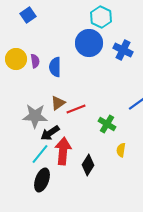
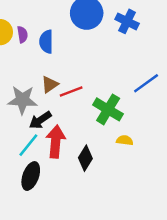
green cross: (107, 124) -> (108, 109), size x1.4
yellow semicircle: (121, 150) -> (125, 140), turned 88

